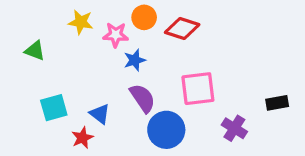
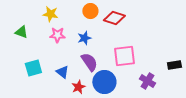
pink star: (116, 35) -> (57, 35), moved
red star: (82, 138) -> (78, 87), moved

